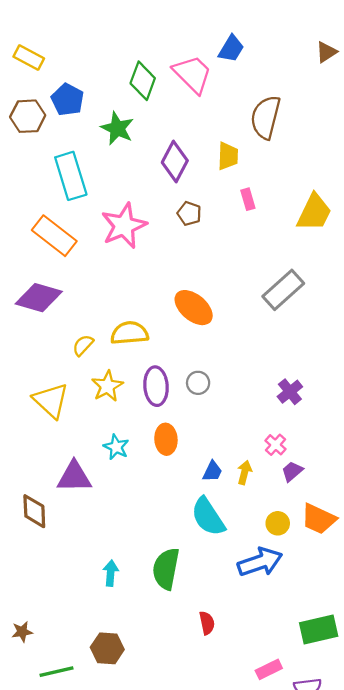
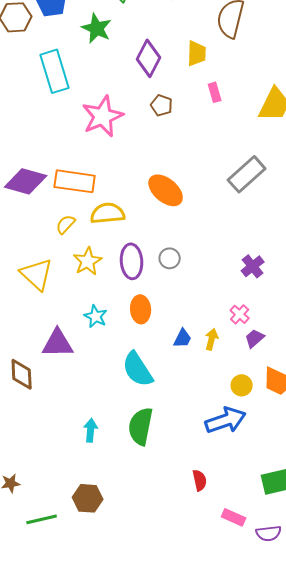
orange rectangle: (54, 236) -> (75, 181), moved, turned -30
cyan semicircle: (208, 517) -> (138, 369), moved
red semicircle: (207, 623) -> (200, 480), moved
pink rectangle: (269, 669) -> (234, 517), turned 50

